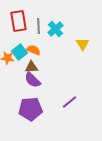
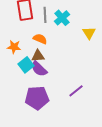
cyan square: (20, 52) -> (26, 65), moved

